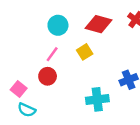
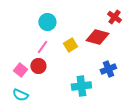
red diamond: (99, 24) -> (97, 37), moved
pink square: (19, 89) -> (20, 70), moved

